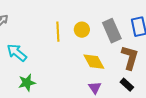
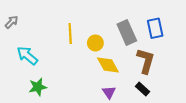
yellow circle: (82, 30) -> (95, 43), moved

